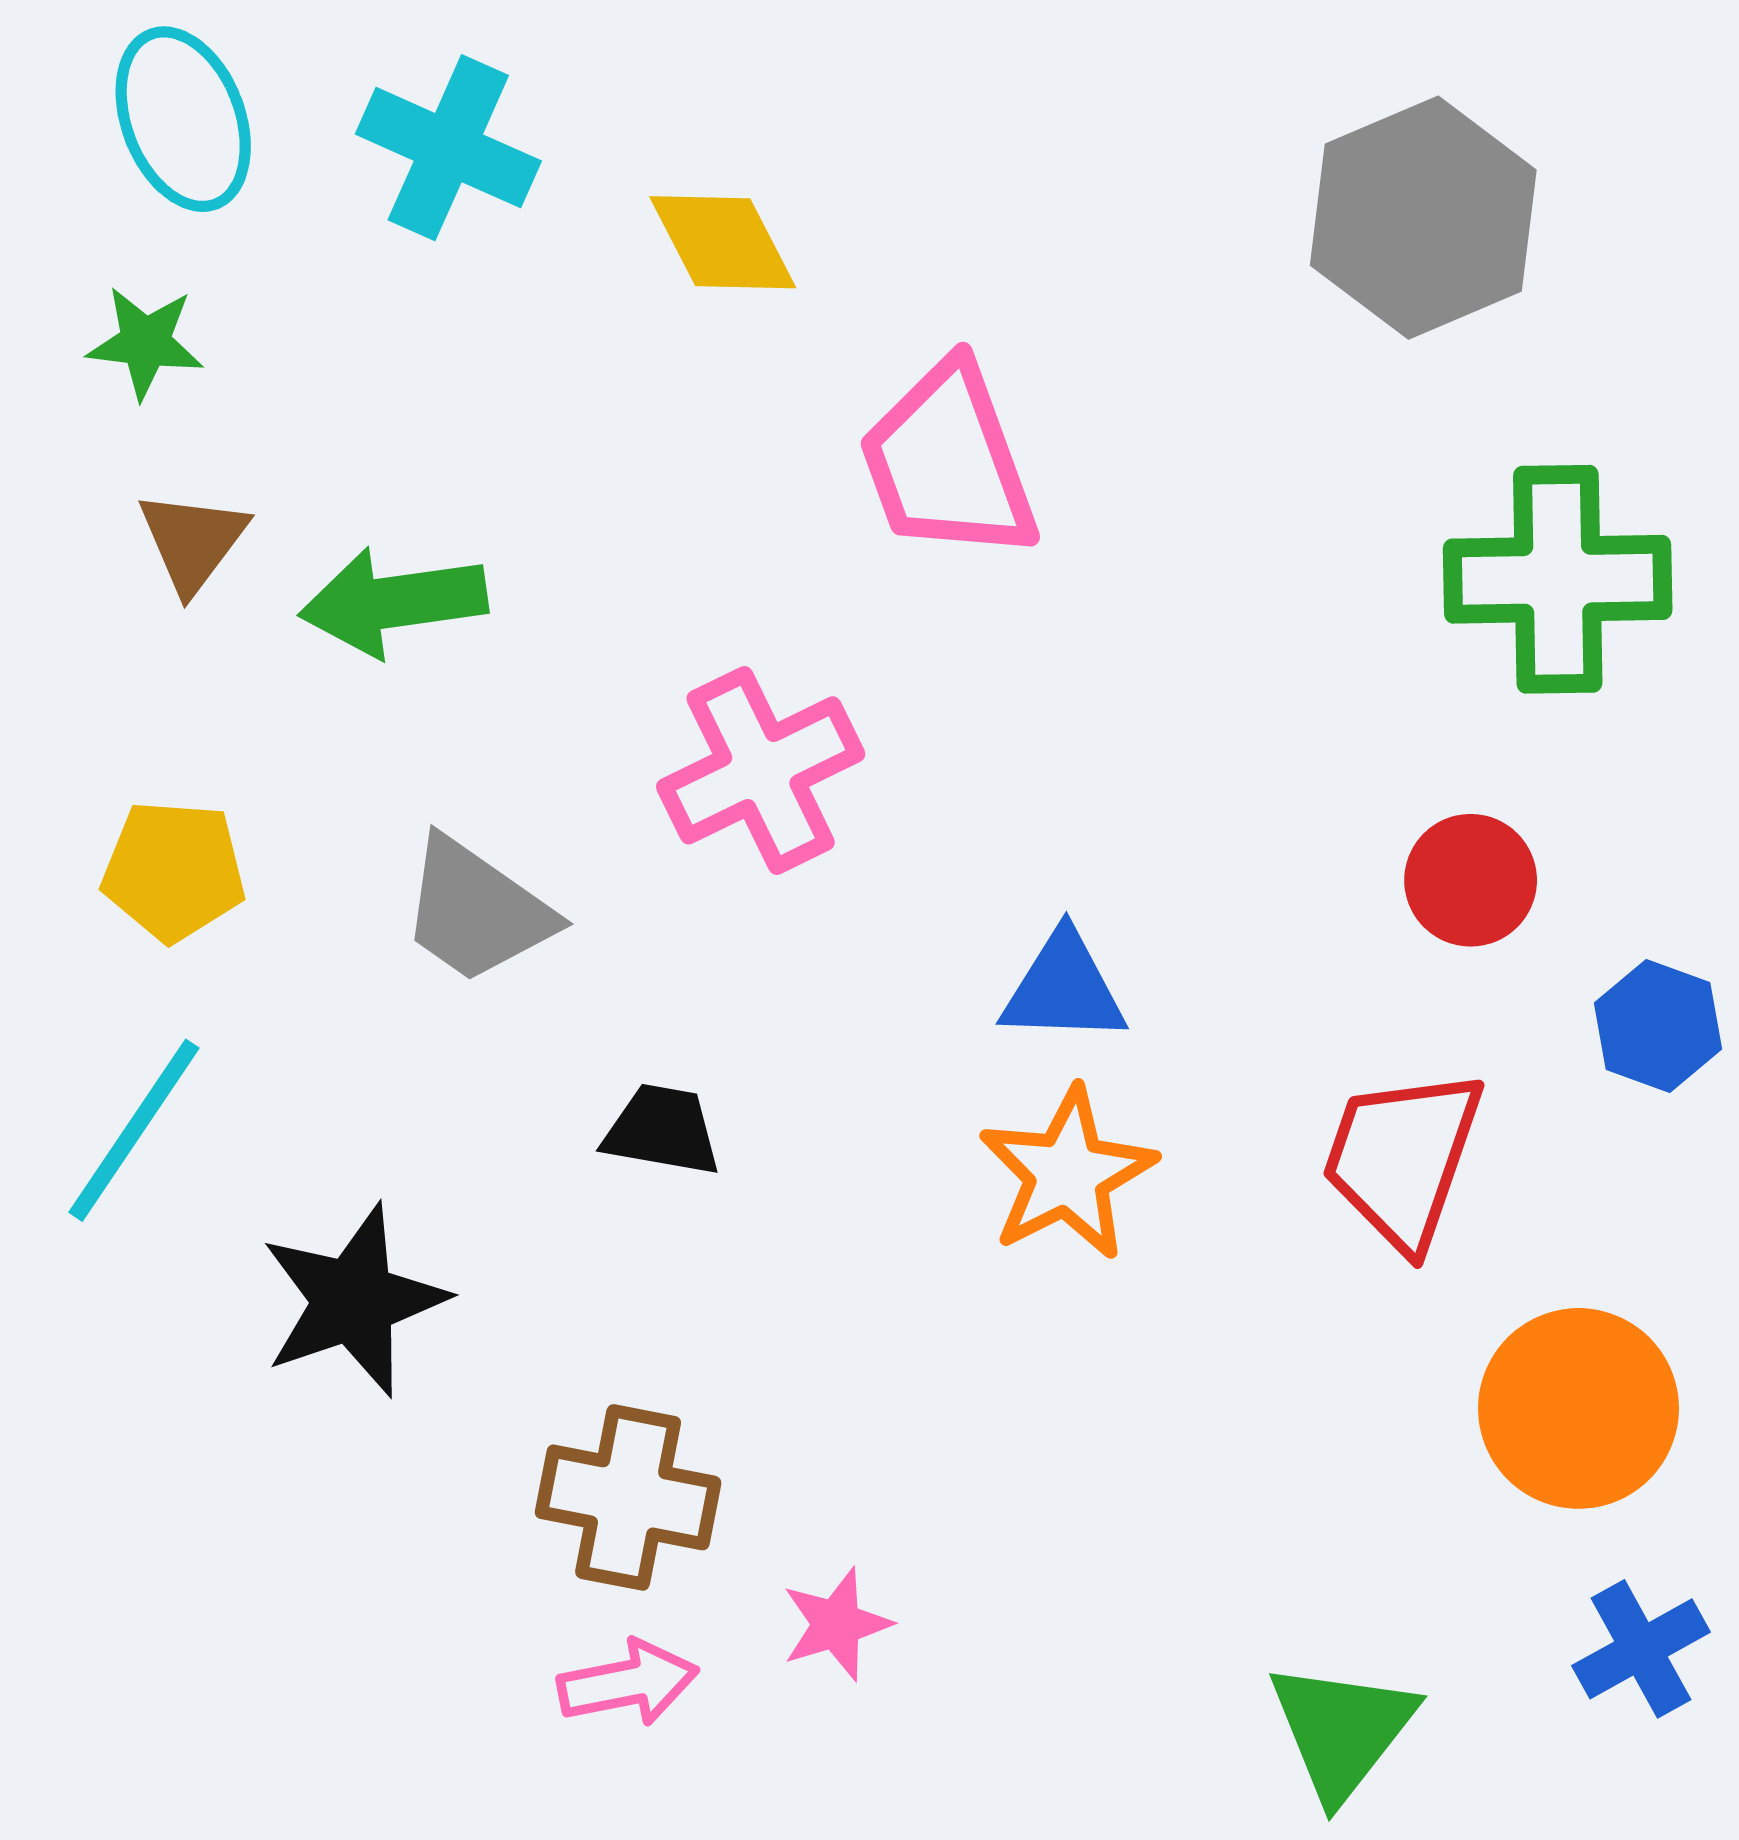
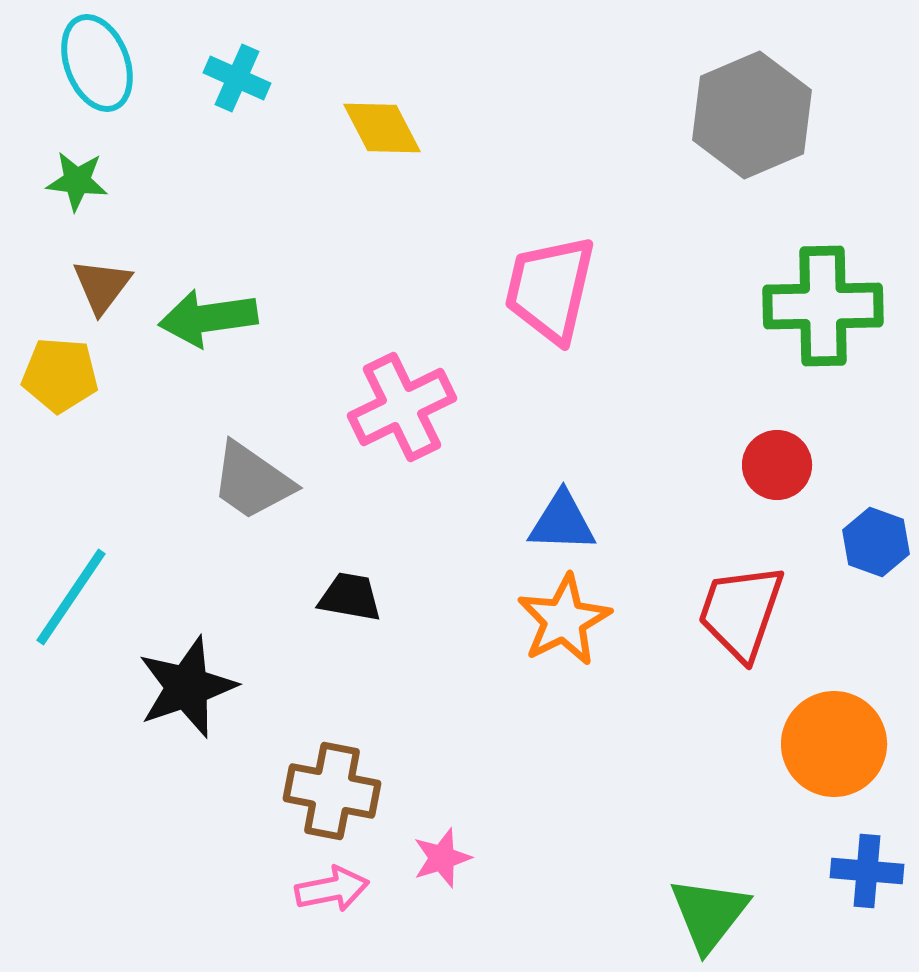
cyan cross: (448, 148) -> (237, 78), size x0.7
pink trapezoid: (948, 462) -> (550, 289), moved, turned 33
yellow pentagon: (174, 871) -> (60, 375), moved
blue cross: (1641, 1649) -> (867, 871), turned 34

